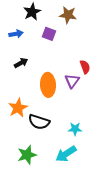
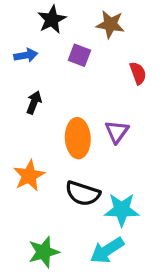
black arrow: (21, 63) -> (34, 102), turned -40
red semicircle: (85, 67) -> (138, 73), moved
black semicircle: (39, 122) -> (83, 193), moved
cyan star: (75, 129) -> (122, 210), size x1.5

